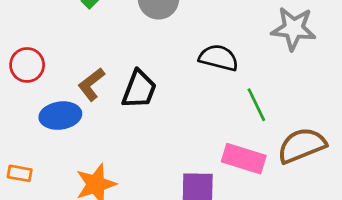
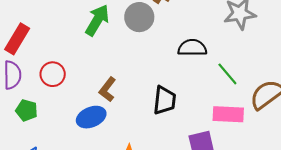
red circle: (27, 65) -> (53, 74), moved
black trapezoid: (139, 89) -> (165, 100), moved

